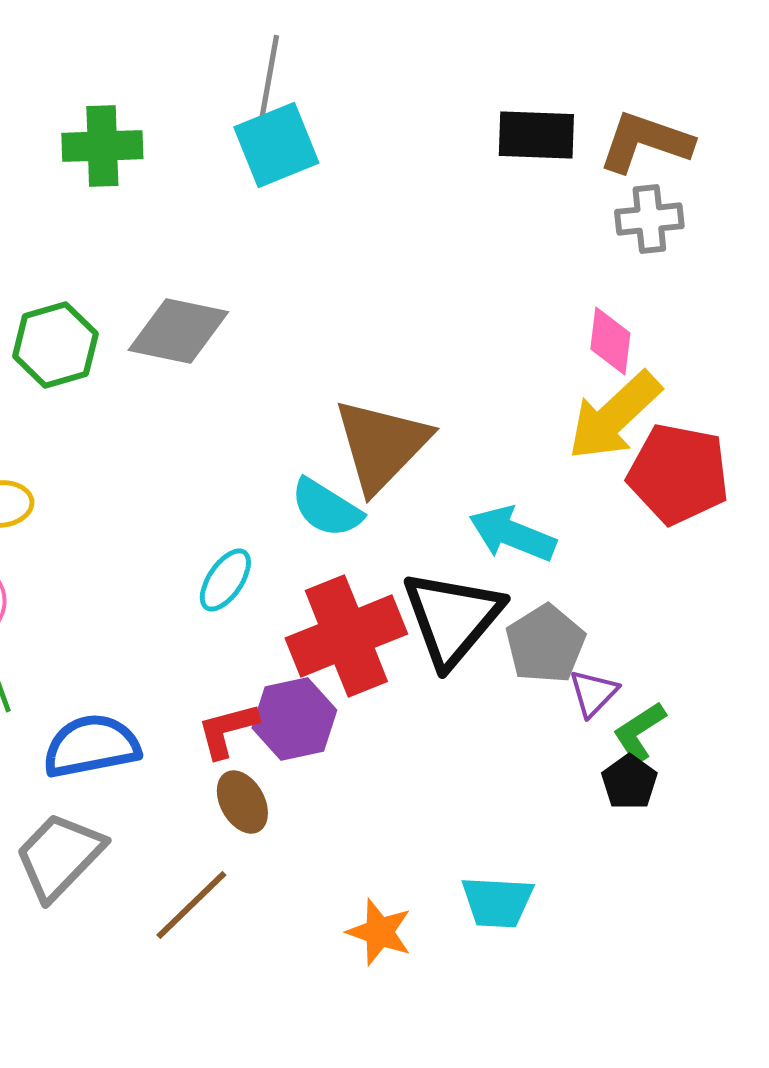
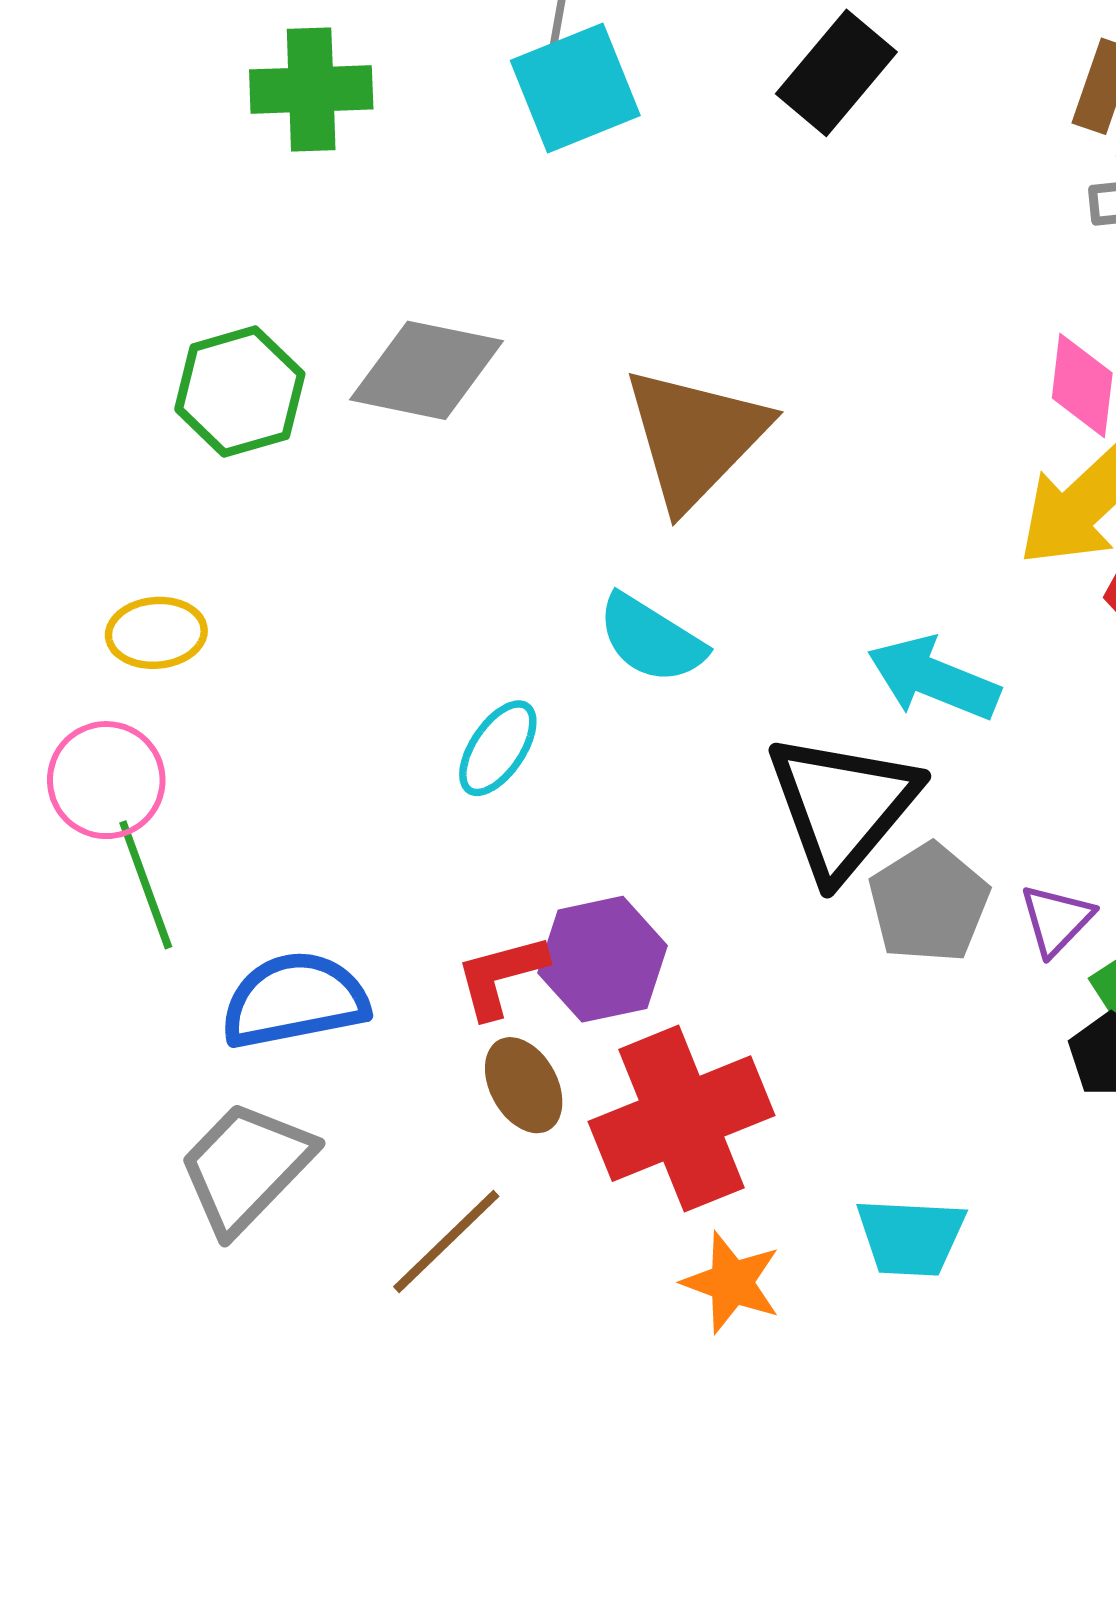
black rectangle: (536, 135) -> (836, 73), moved, turned -52
brown triangle: (381, 445) -> (695, 437), moved
red cross: (346, 636) -> (681, 1119), moved
gray pentagon: (545, 644) -> (929, 903), moved

